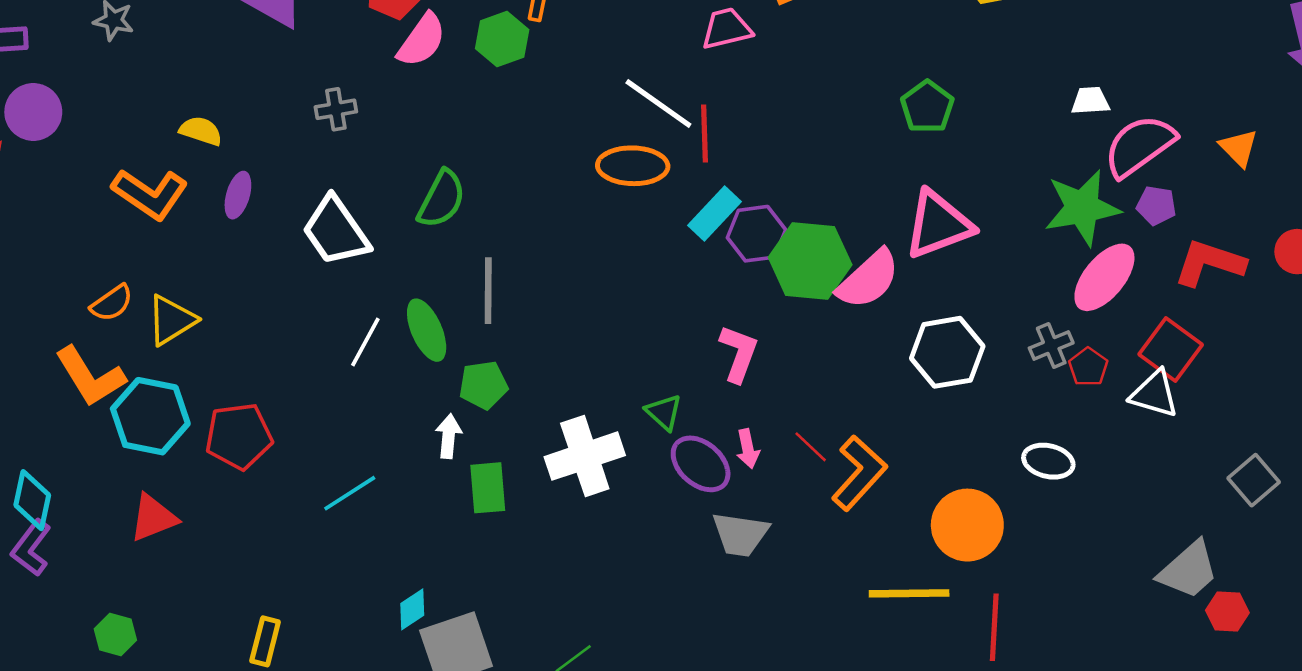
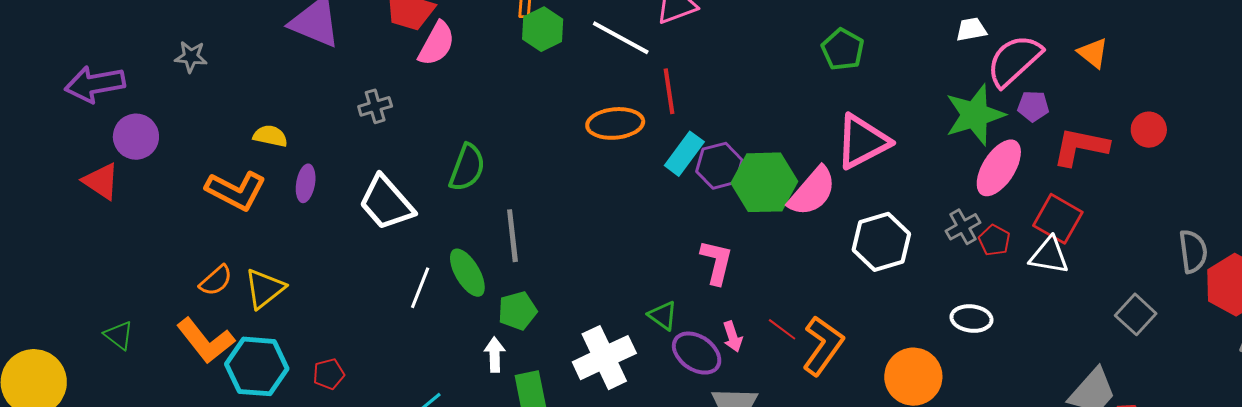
green hexagon: (502, 39) -> (543, 29), moved
white line: (658, 103) -> (621, 38), moved
red pentagon: (239, 436) -> (329, 374), size x0.6

